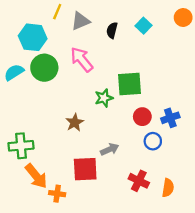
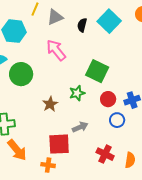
cyan square: (143, 26) -> (109, 21), size x1.6
green circle: (44, 68) -> (21, 74), moved
green square: (129, 84) -> (97, 71), turned 30
green star: (104, 98) -> (77, 93), moved
orange cross: (57, 194) -> (48, 165), moved

